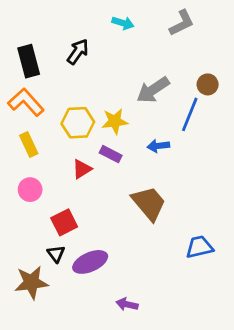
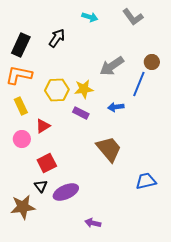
gray L-shape: (182, 23) -> (133, 17), turned 80
black rectangle: (29, 61) -> (21, 45), turned 40
orange L-shape: (26, 102) -> (19, 75), turned -36
red triangle: (82, 169) -> (43, 126), moved

